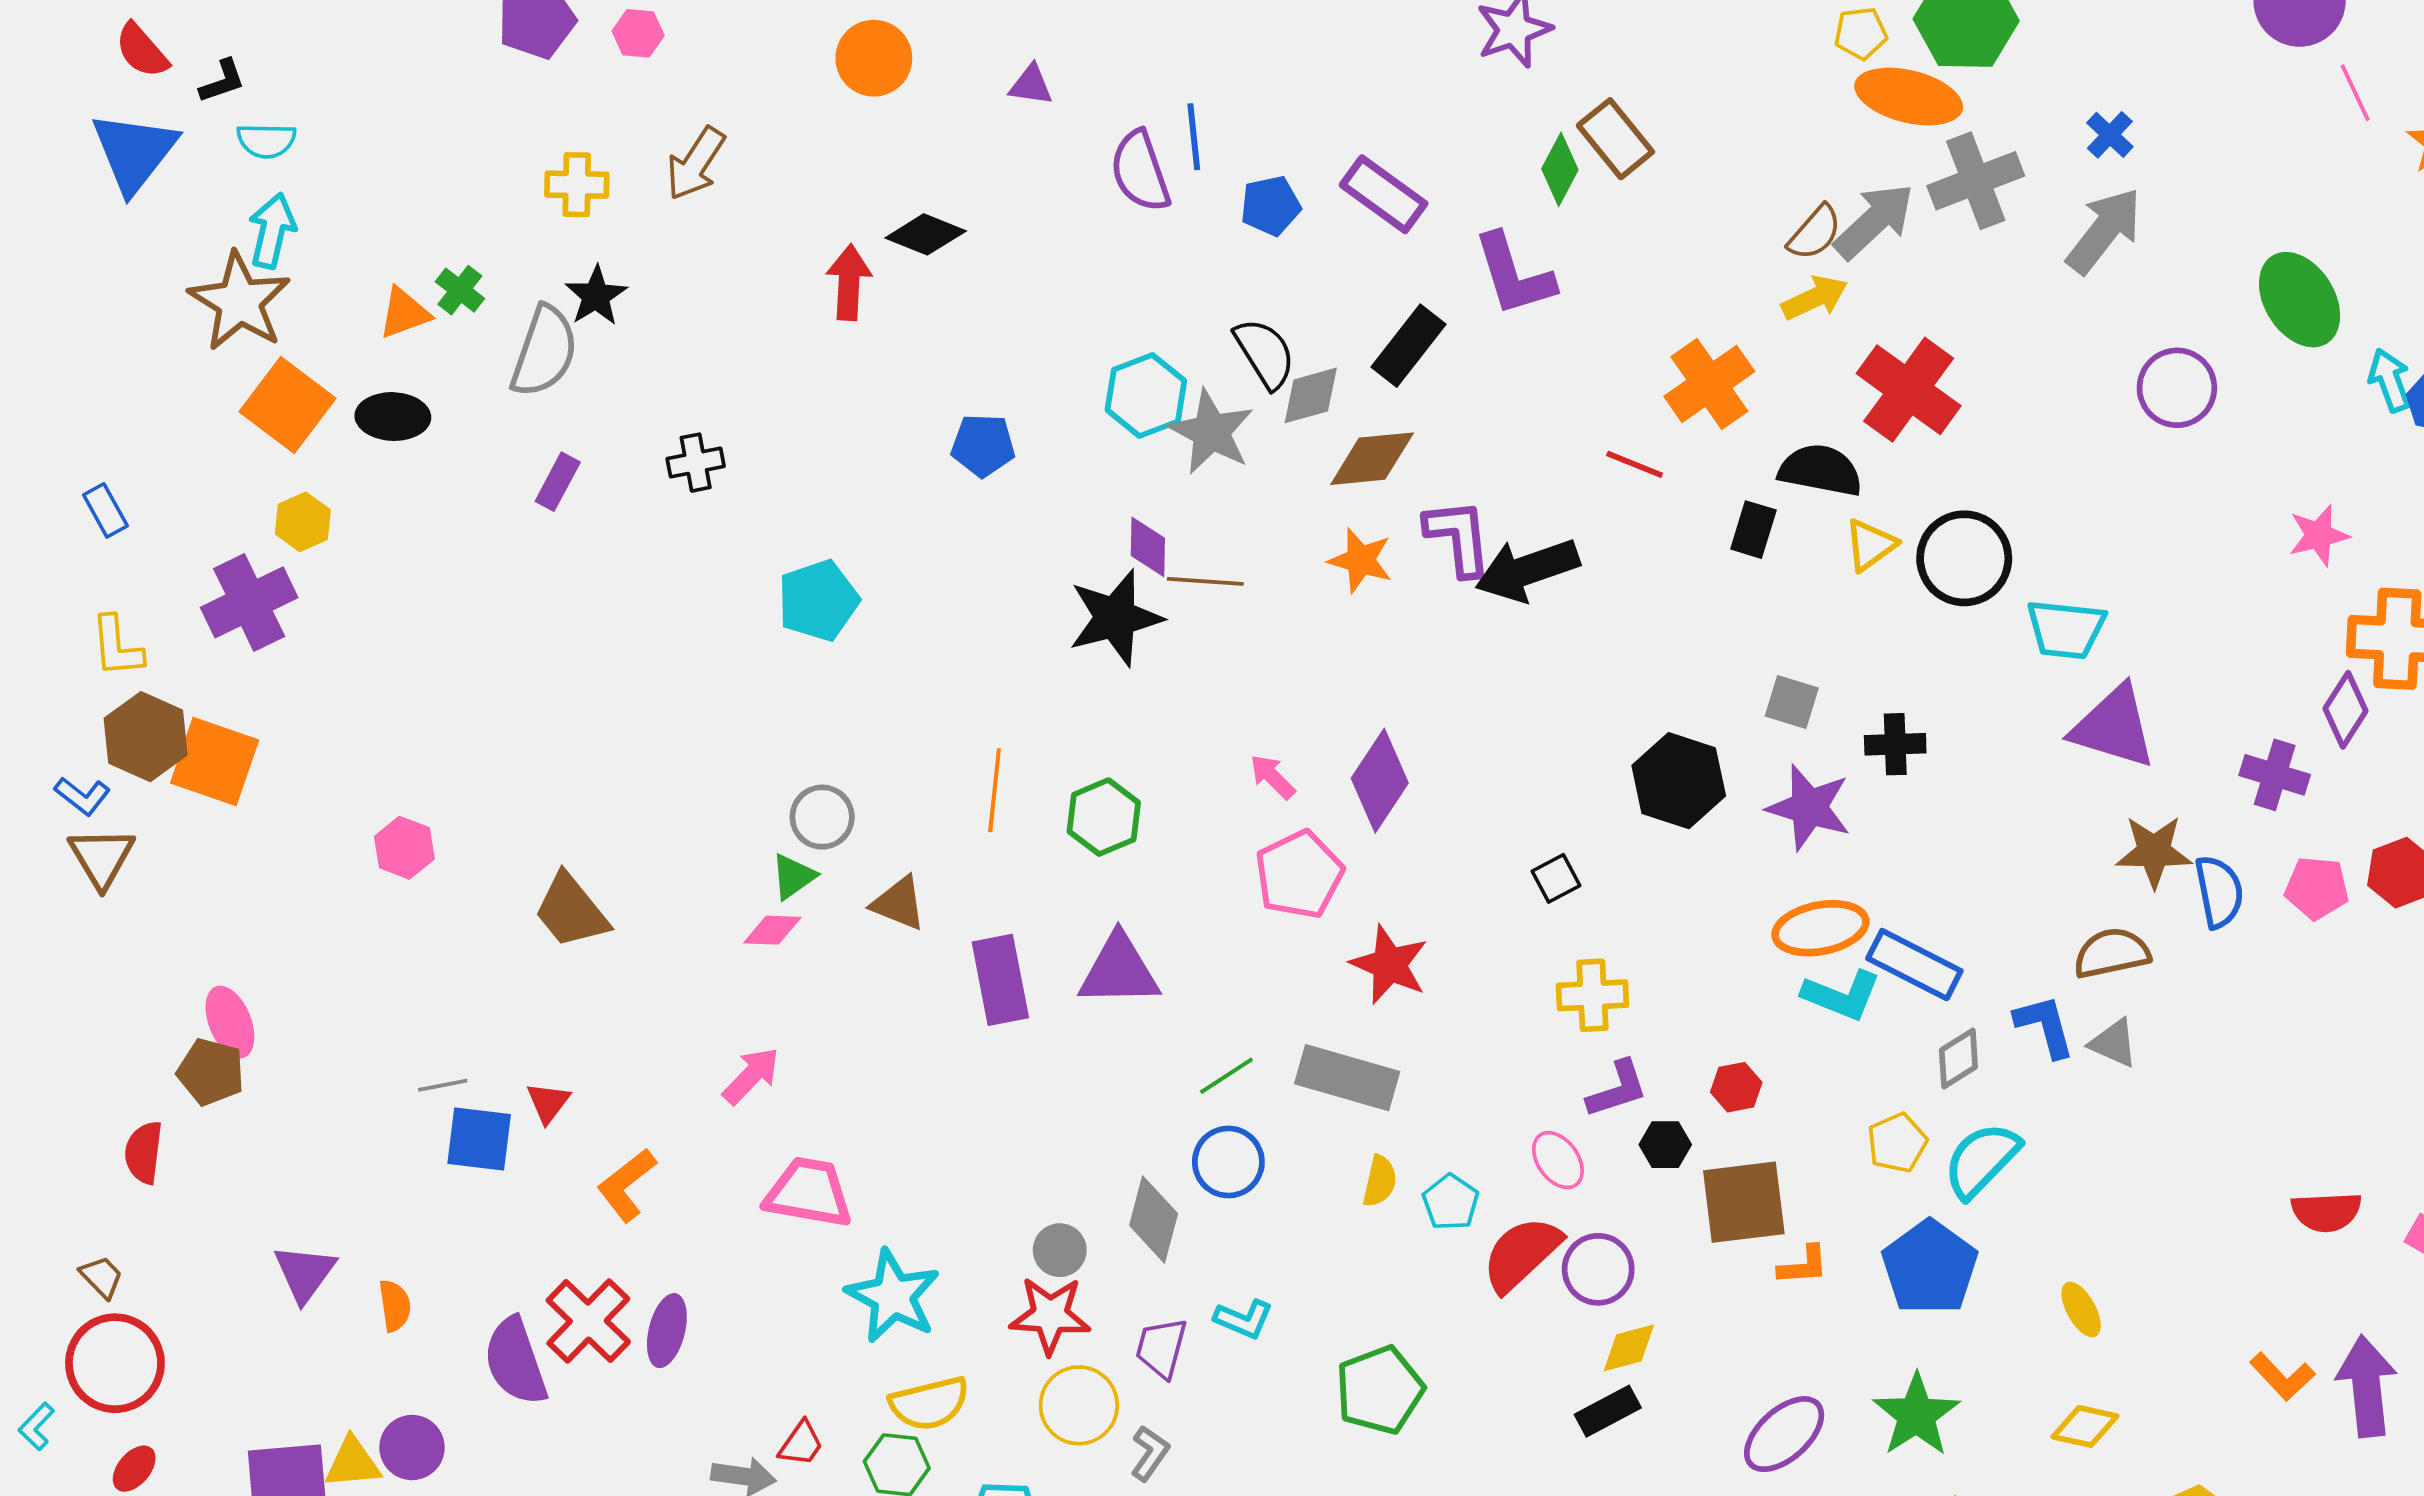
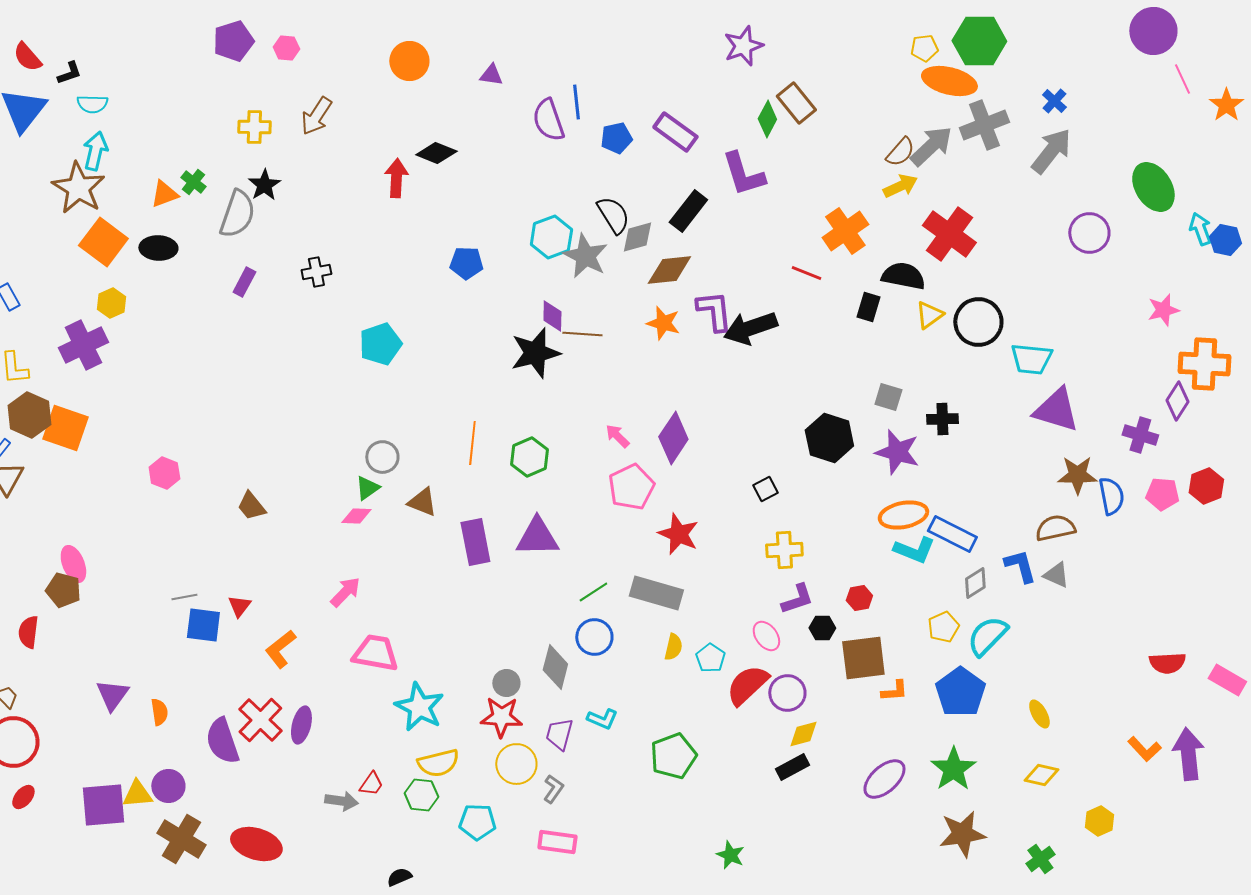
brown trapezoid: (571, 911) -> (251, 506), size x0.7

